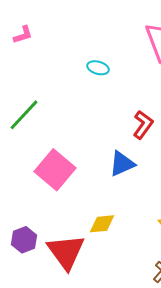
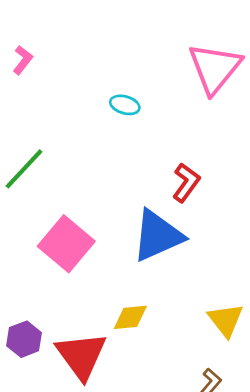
pink L-shape: (23, 35) -> (23, 60), turned -35
blue triangle: (122, 164) -> (158, 236), size x1.5

